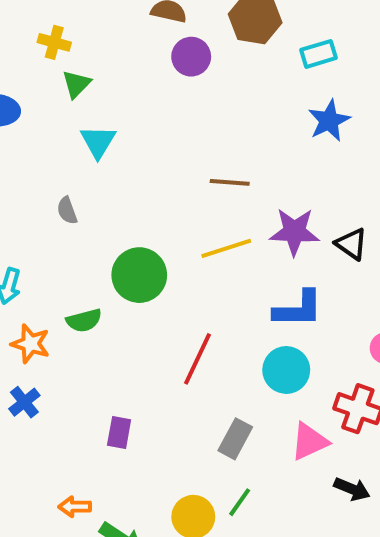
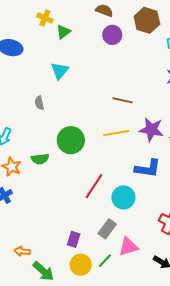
green triangle: (76, 84) -> (63, 32), moved
cyan circle: (286, 370) -> (123, 197), moved
purple rectangle: (119, 433) -> (74, 239), moved
pink triangle: (309, 441) -> (128, 247), moved

